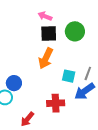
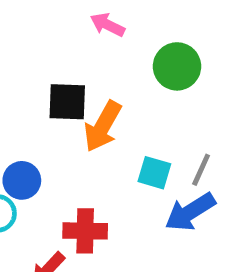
black square: (49, 33) -> (67, 102), moved
red cross: (56, 103) -> (85, 231), moved

